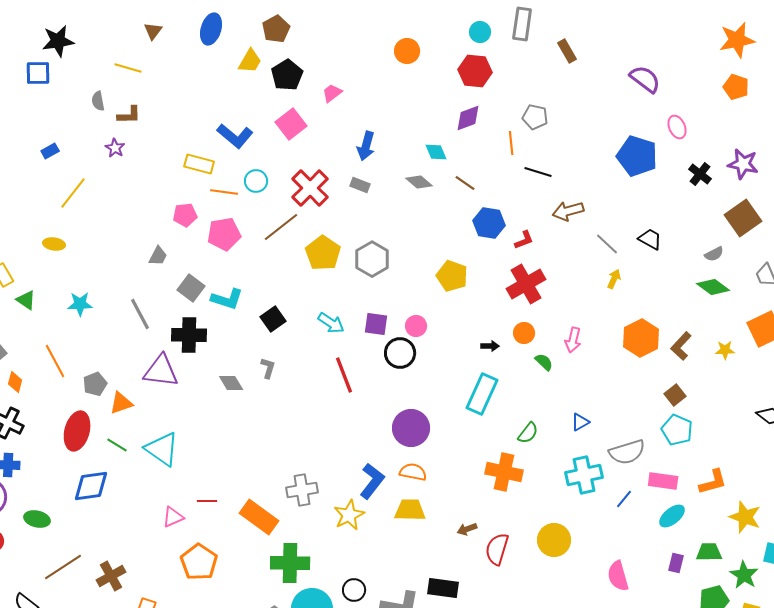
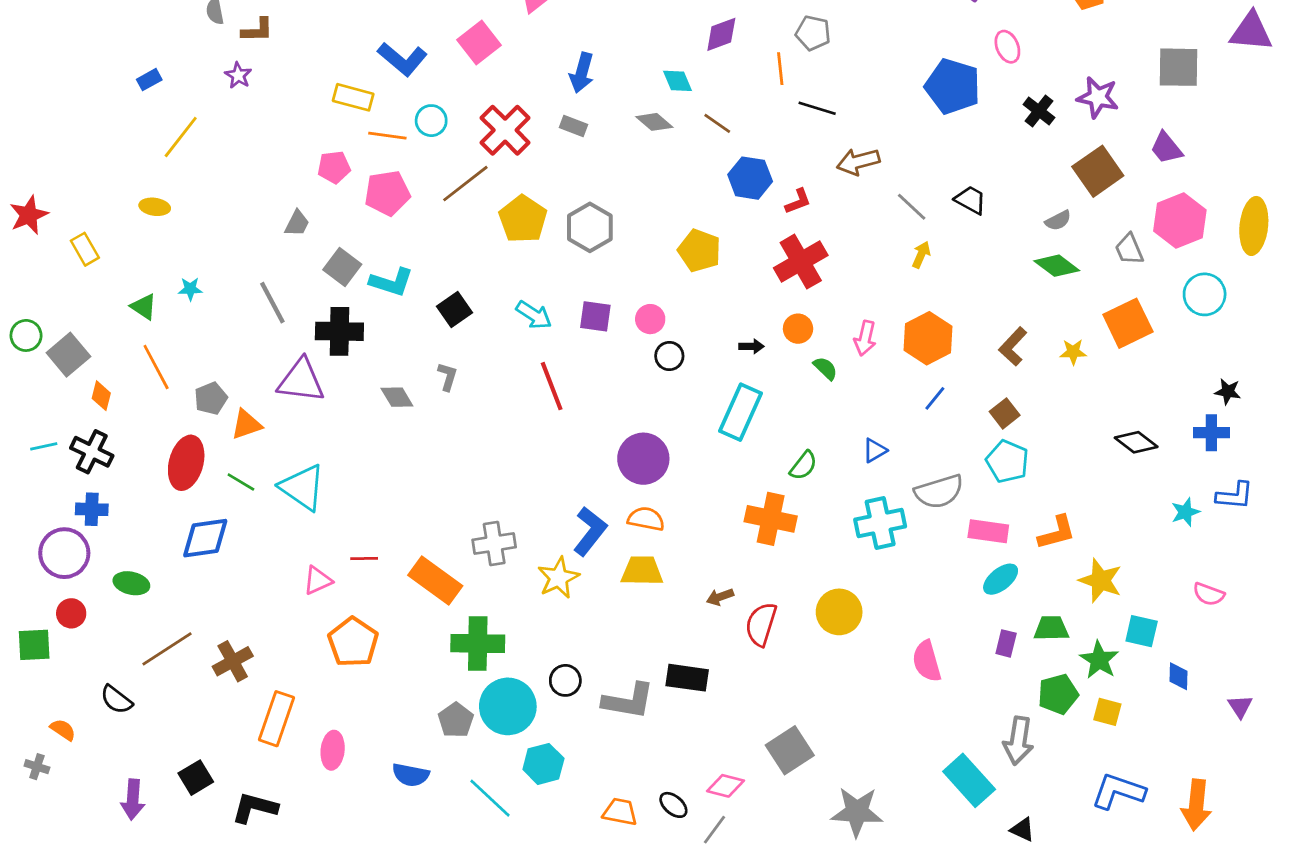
green triangle: (26, 300) -> (144, 307), moved
cyan star: (80, 304) -> (190, 289), size x0.7
orange hexagon: (641, 338) -> (928, 338), moved
black circle: (400, 353) -> (669, 356), moved, size x0.7
blue line: (624, 499) -> (935, 398), moved

